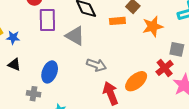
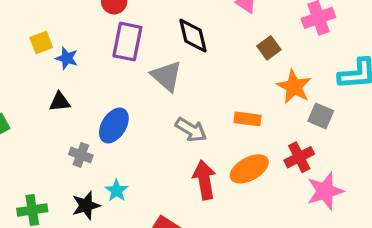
orange rectangle: (117, 21) -> (247, 119), moved
orange star: (153, 26) -> (294, 87), turned 30
gray square: (177, 49) -> (321, 116), moved
black triangle: (14, 65) -> (60, 102), turned -40

